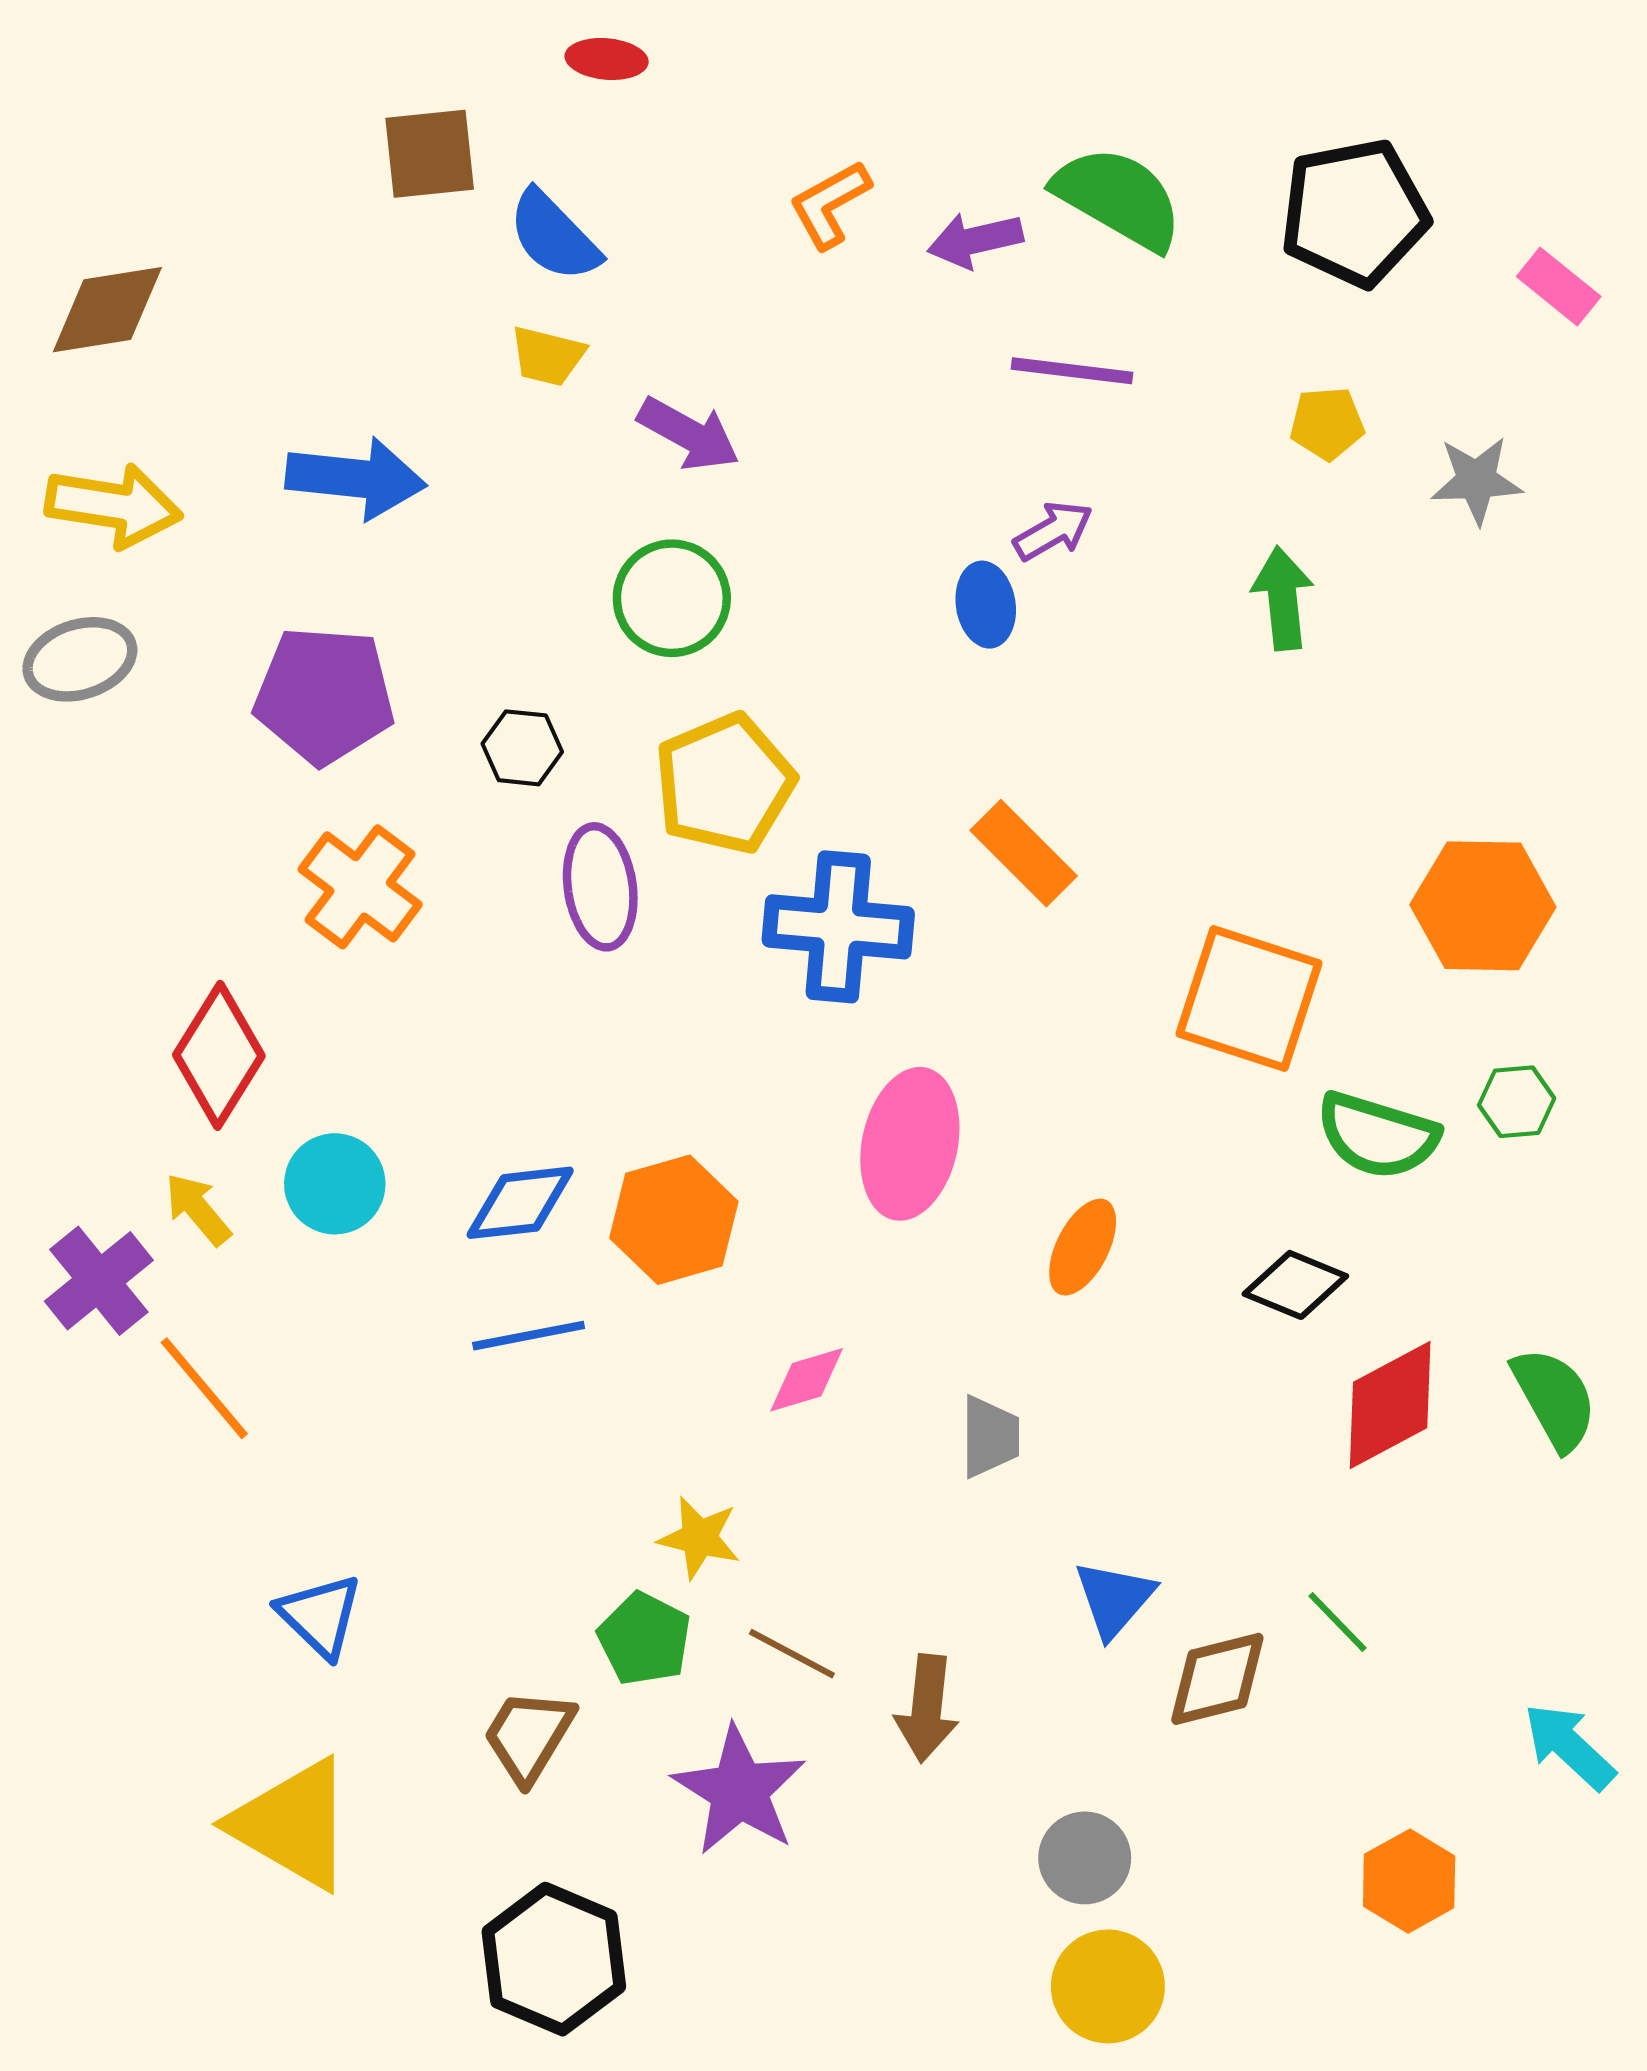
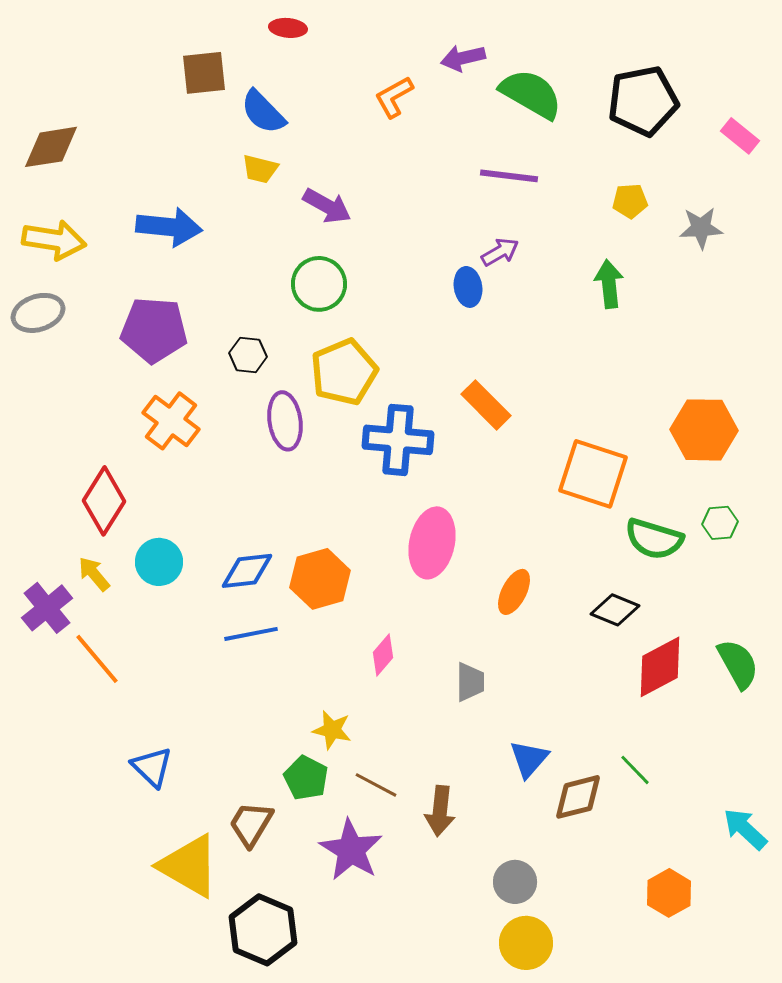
purple arrow: (975, 240) -> (463, 58), moved
pink diamond: (807, 1380) -> (383, 655), turned -33
yellow triangle: (293, 1824) -> (189, 866), moved

